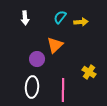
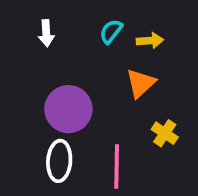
orange triangle: (55, 45) -> (141, 83), moved
purple circle: (37, 59) -> (68, 109), size x1.6

